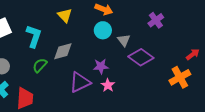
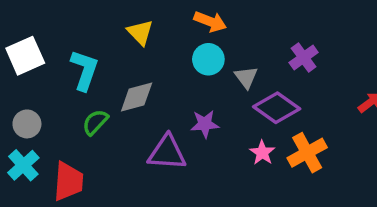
purple cross: (156, 20) -> (304, 57), moved
orange cross: (180, 77) -> (307, 153), moved
purple triangle: (80, 82) -> (167, 153), turned 30
pink star: (108, 85) -> (262, 153), moved

